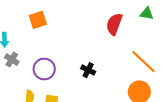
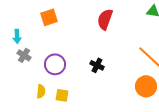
red semicircle: (114, 24) -> (105, 19), moved

